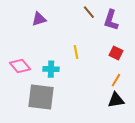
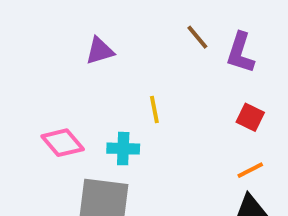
yellow line: (76, 52) -> (154, 109), moved
orange line: (116, 80) -> (250, 170), turned 32

